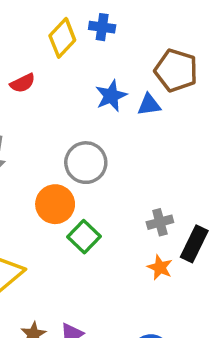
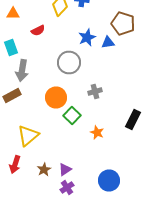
gray circle: (86, 163) -> (69, 62), moved
gray cross: (160, 222) -> (95, 92), moved
orange star: (160, 267) -> (97, 132), moved

